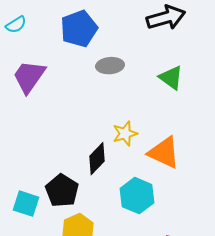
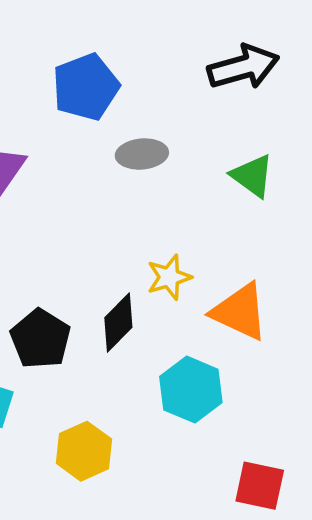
black pentagon: (62, 191) -> (40, 339), moved

